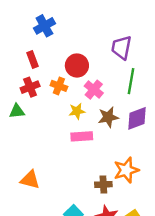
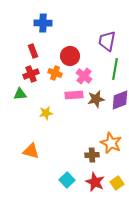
blue cross: (44, 26) -> (43, 23), turned 30
yellow star: (77, 111) -> (46, 113), moved
pink rectangle: (82, 136) -> (74, 95), moved
orange star: (126, 170) -> (111, 143), turned -30

